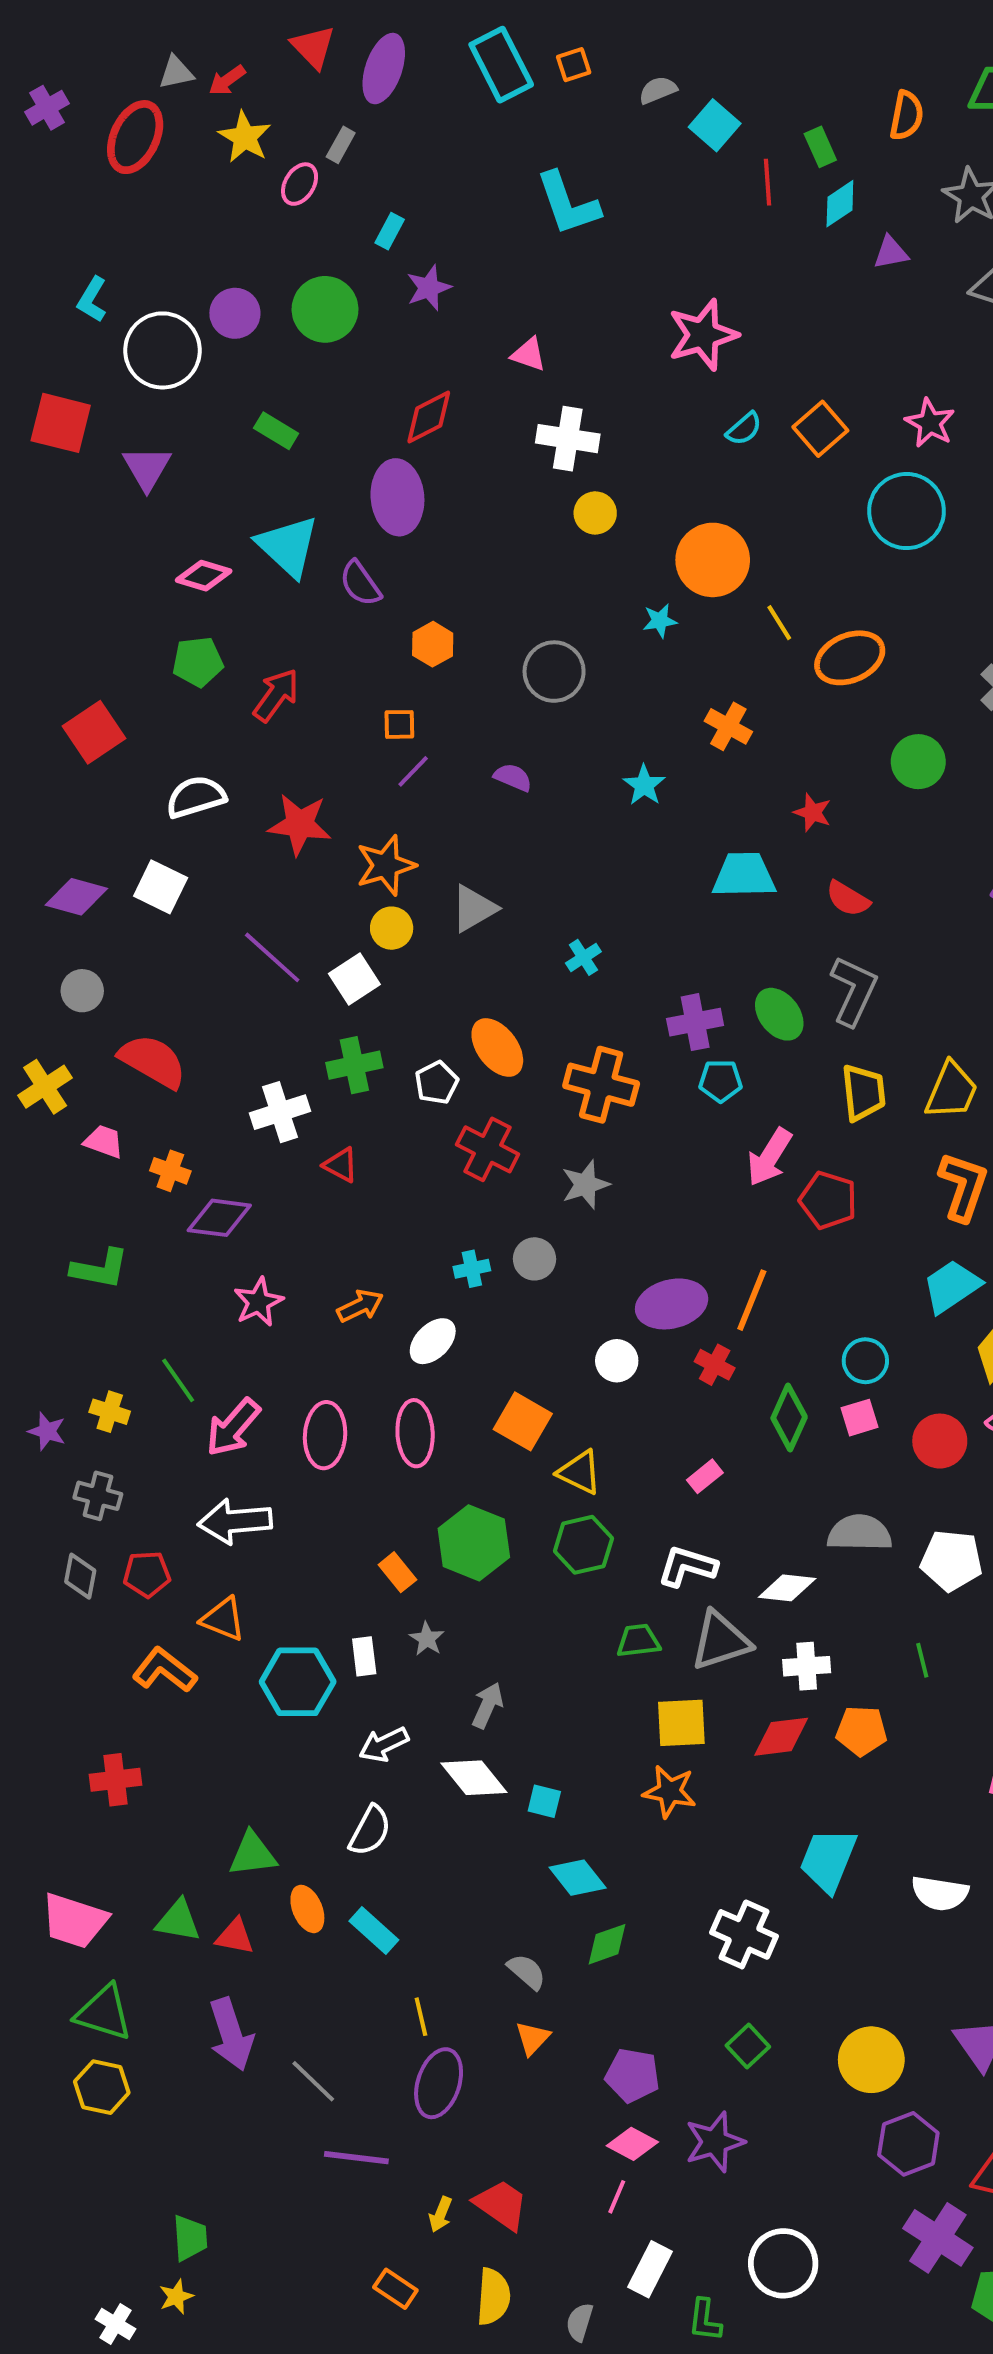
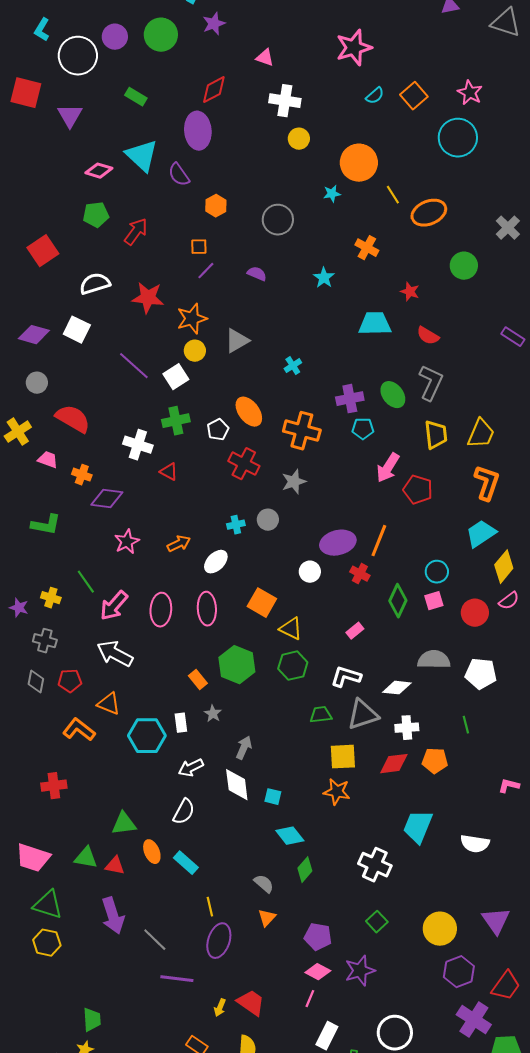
white cross: (280, 1112) -> (138, 445), turned 36
white arrow: (235, 1521) -> (115, 654), turned 33
white diamond: (474, 1778) -> (237, 785), turned 32
green diamond: (607, 1944) -> (305, 870), turned -30

